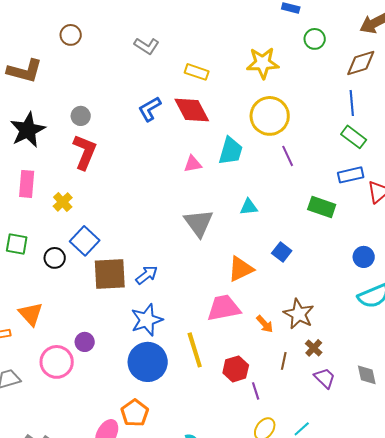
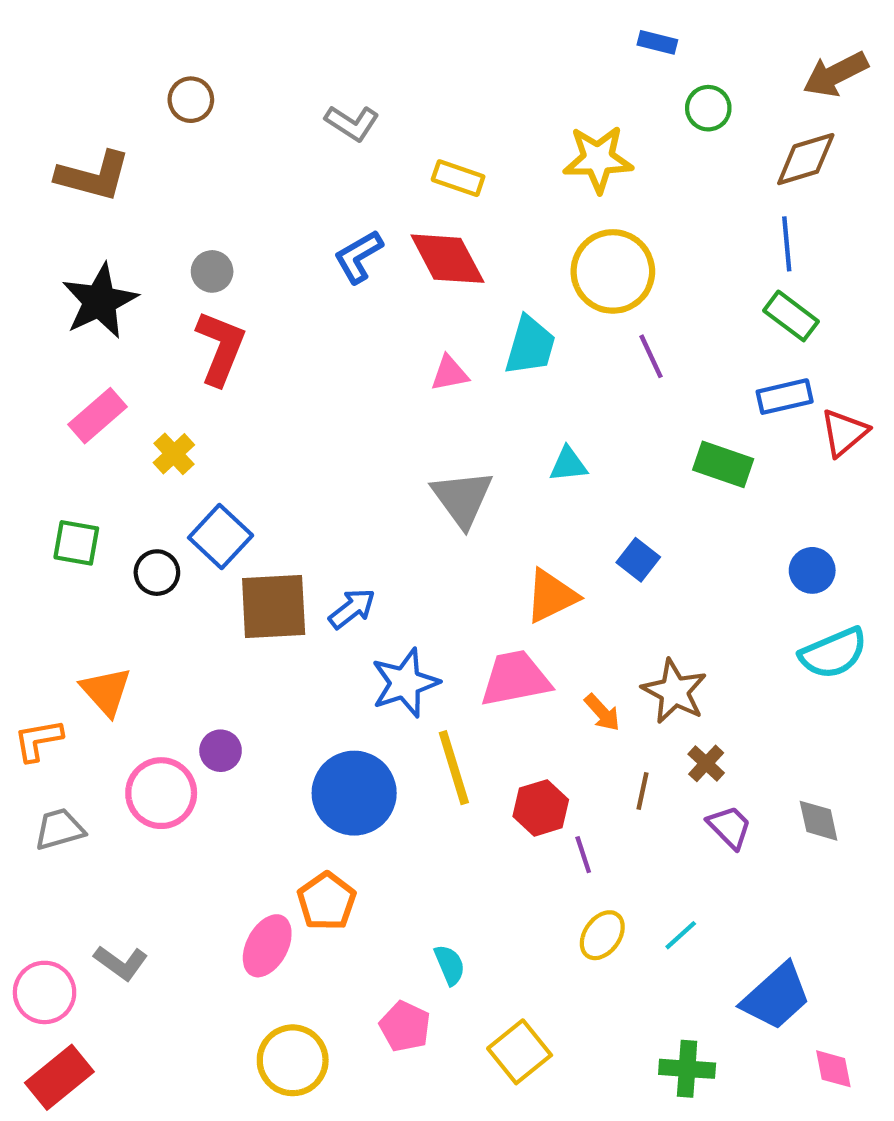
pink rectangle: (27, 184) -> (98, 416), turned 44
blue star: (147, 320) -> (405, 683), moved

